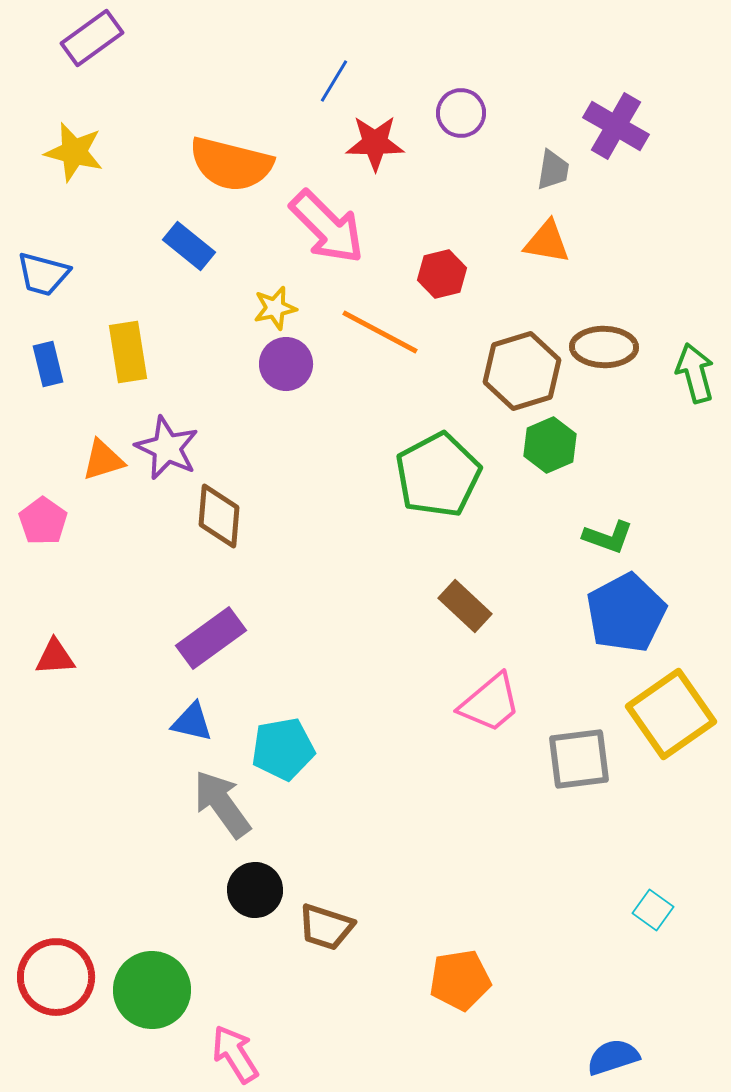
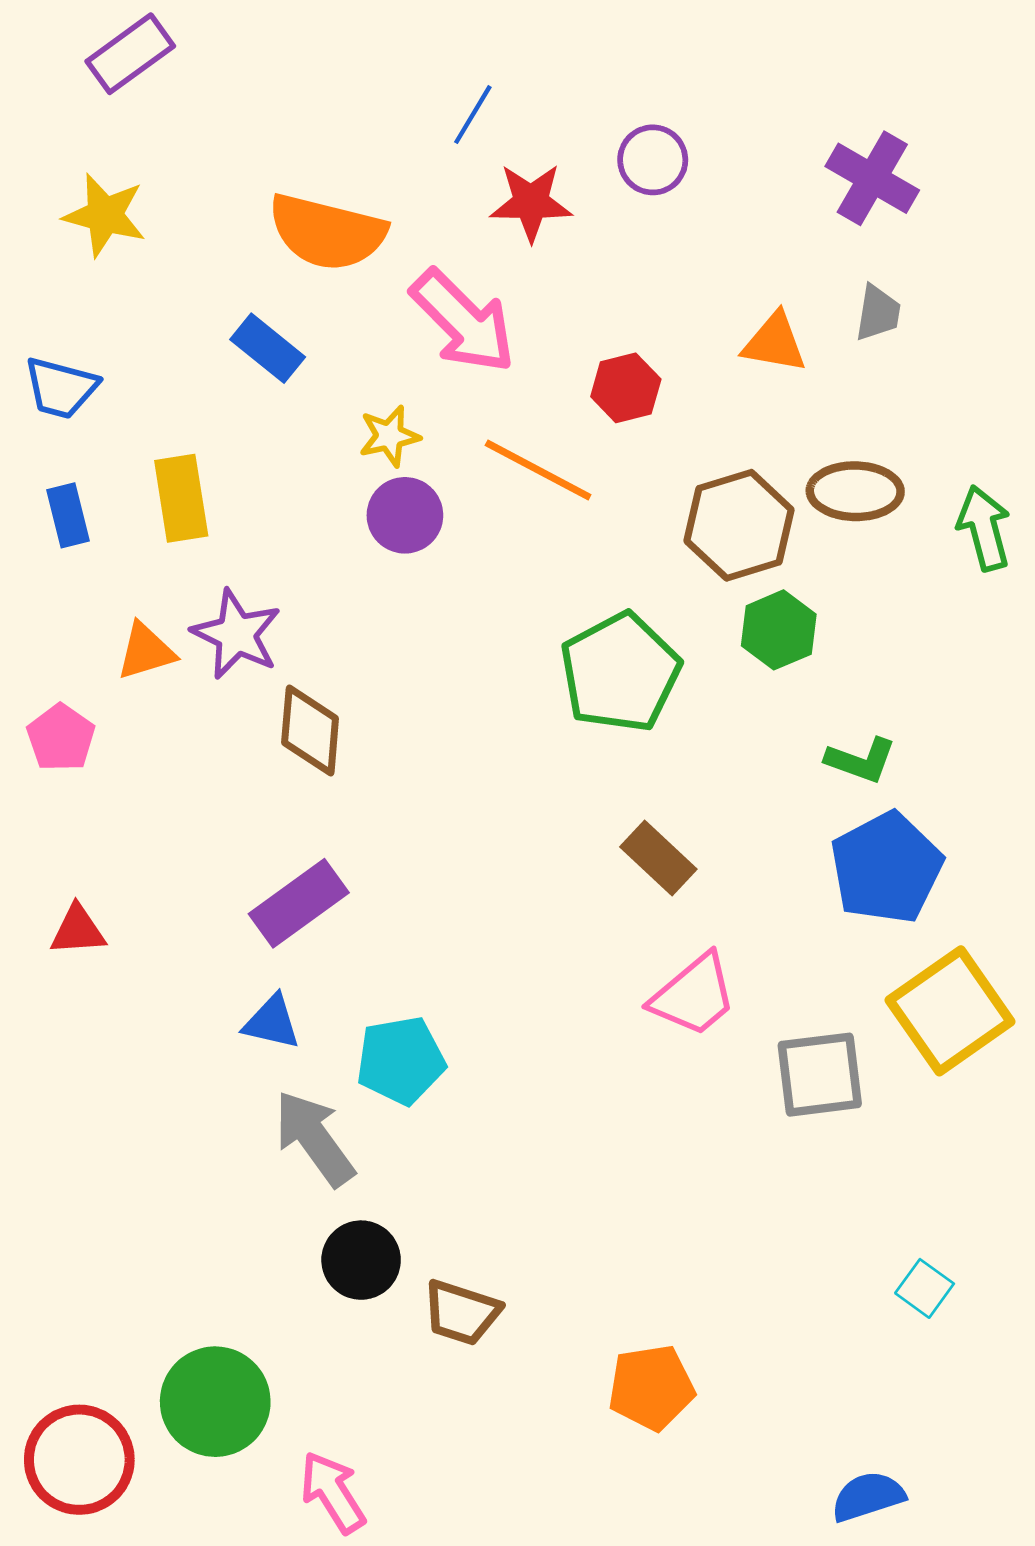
gray trapezoid: (553, 170) -> (878, 313), moved
red circle: (56, 977) -> (79, 1460), moved

